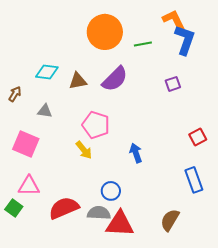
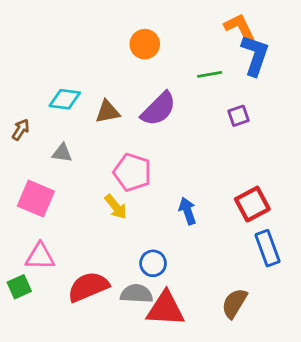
orange circle: (105, 32) -> (145, 44), size x0.6
green line: (143, 44) -> (210, 74), moved
red square: (198, 137) -> (252, 204), moved, size x1.4
green square: (14, 208) -> (19, 287), turned 30

